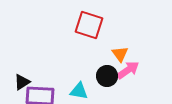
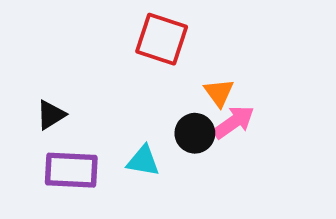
black triangle: (22, 82) -> (51, 115), moved

